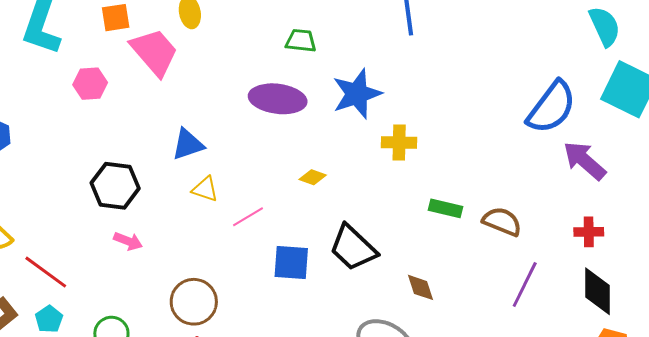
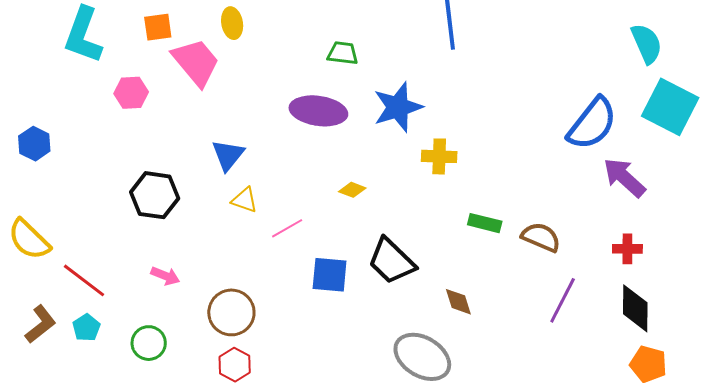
blue triangle: (188, 144) -> (228, 155), turned -33
pink arrow: (128, 241) -> (165, 276), moved

